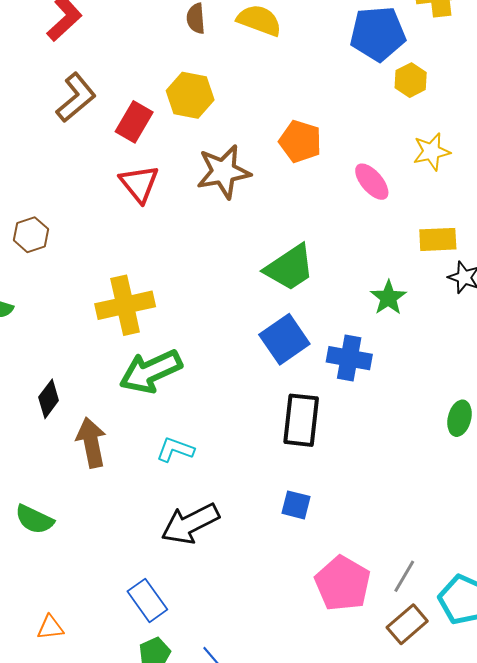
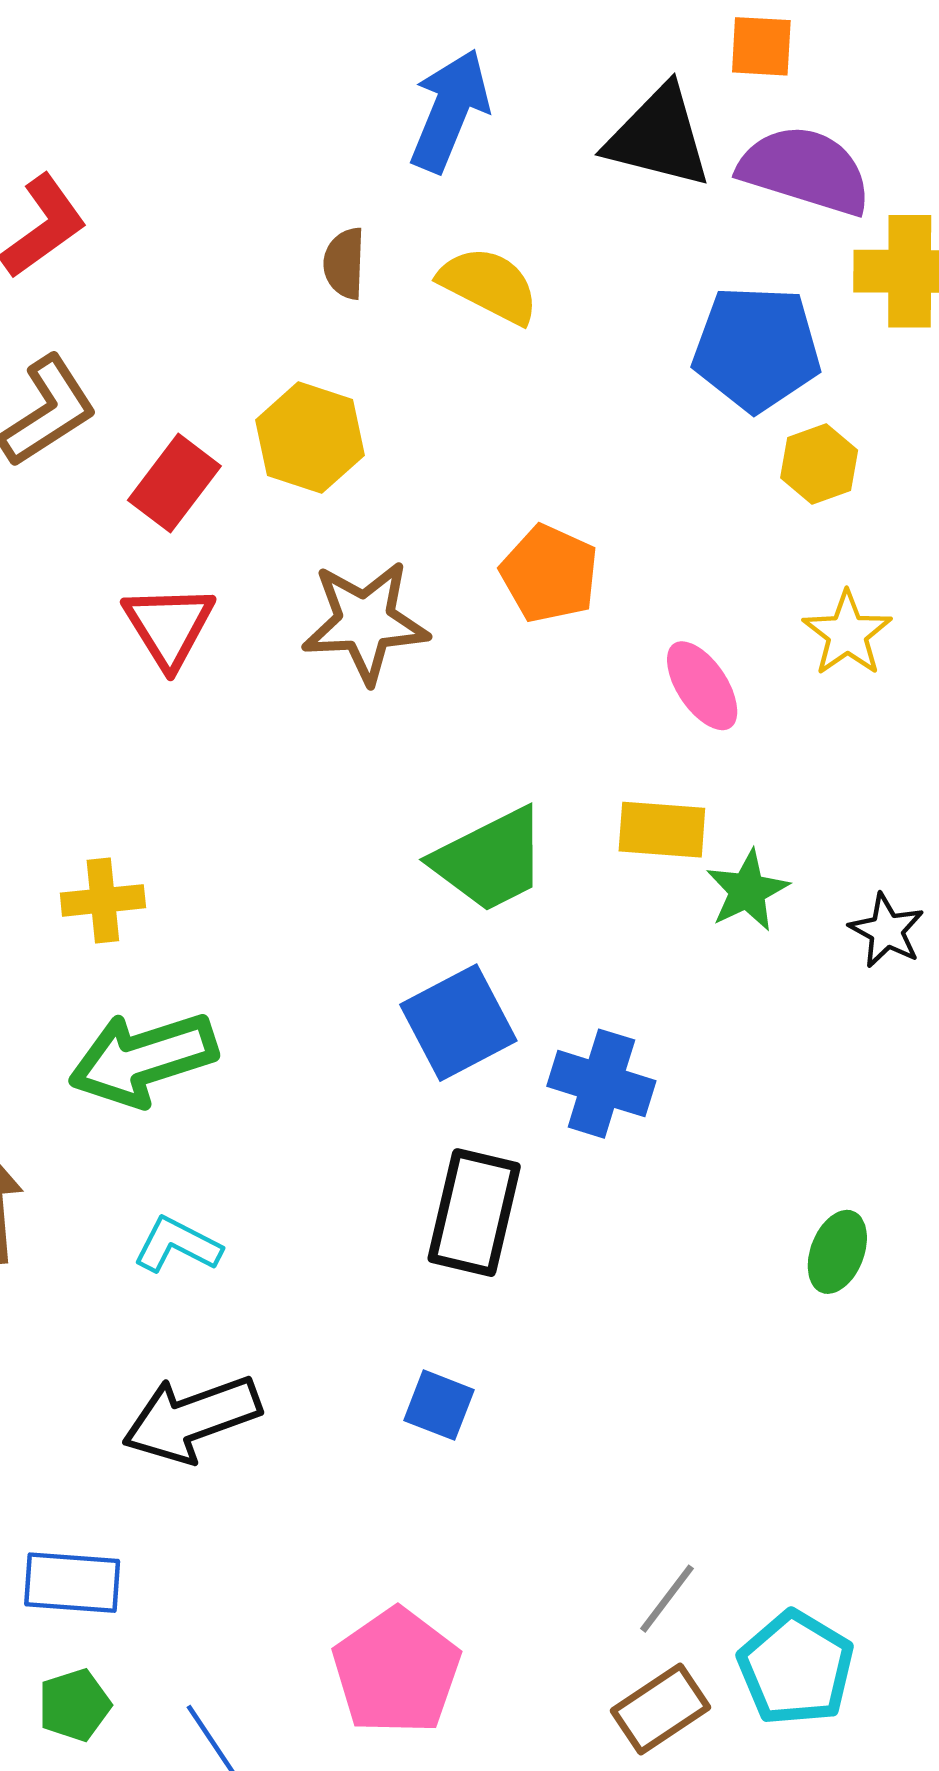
yellow star: (432, 152) -> (847, 634), turned -30
yellow rectangle: (438, 239) -> (662, 830), moved
green star: (388, 298) -> (747, 891), moved
yellow cross: (125, 305) -> (103, 900), size x0.6
pink pentagon: (343, 583) -> (396, 1671), moved
blue rectangle: (147, 600) -> (72, 1583), turned -57

